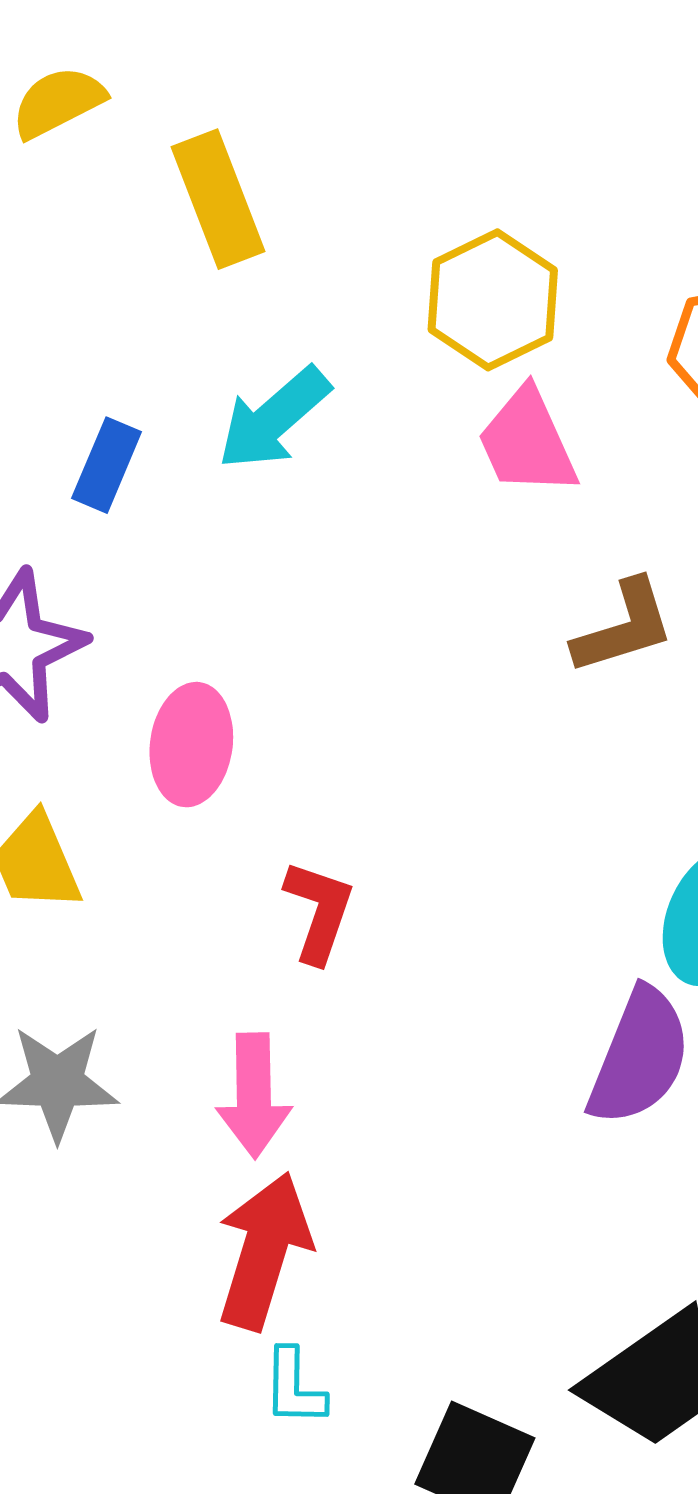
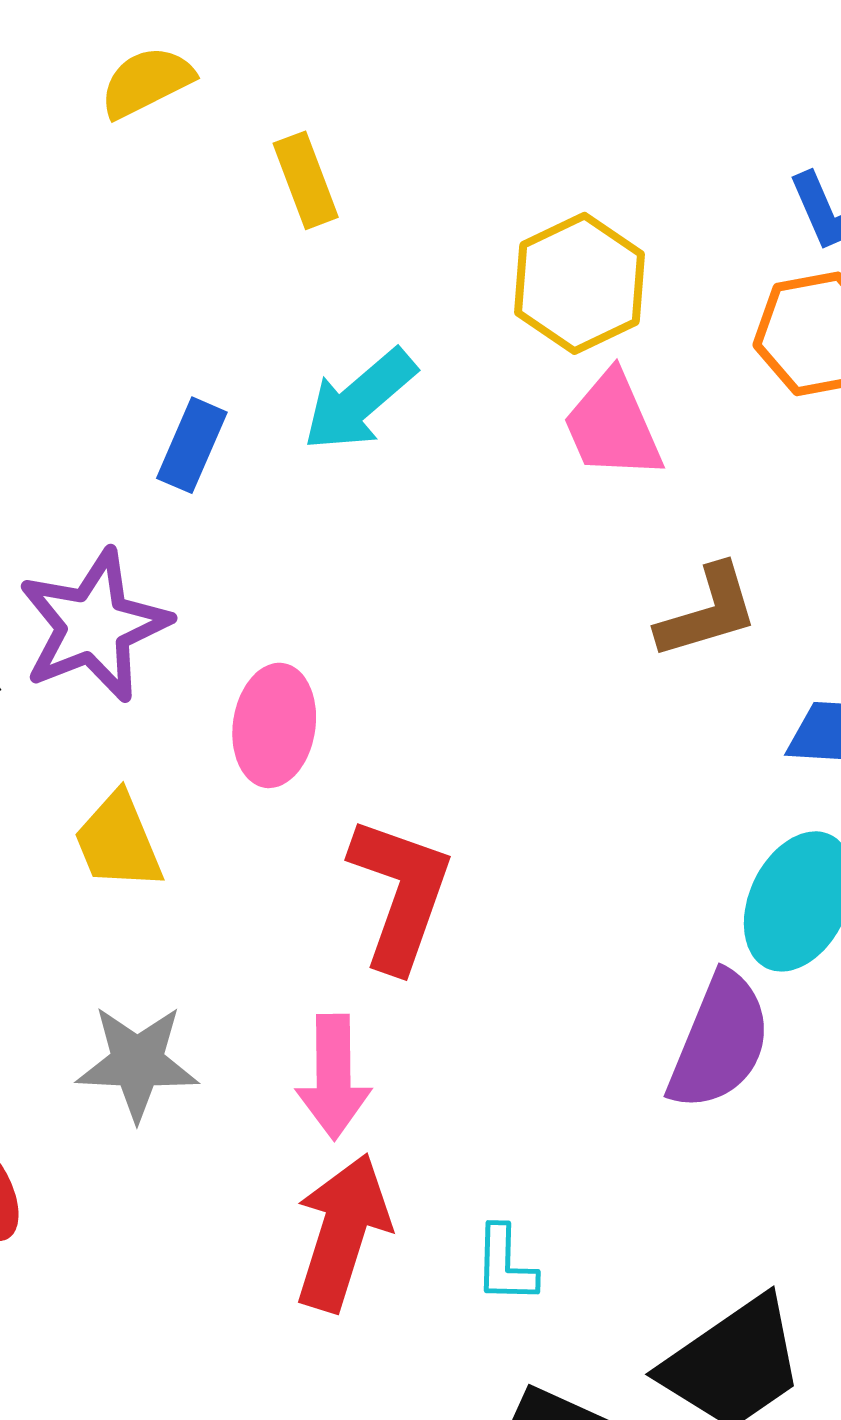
yellow rectangle: (218, 199) -> (306, 180), size x0.7
red L-shape: (319, 911) -> (400, 893), size x1.5
cyan L-shape: (294, 1387) -> (505, 1264), moved

